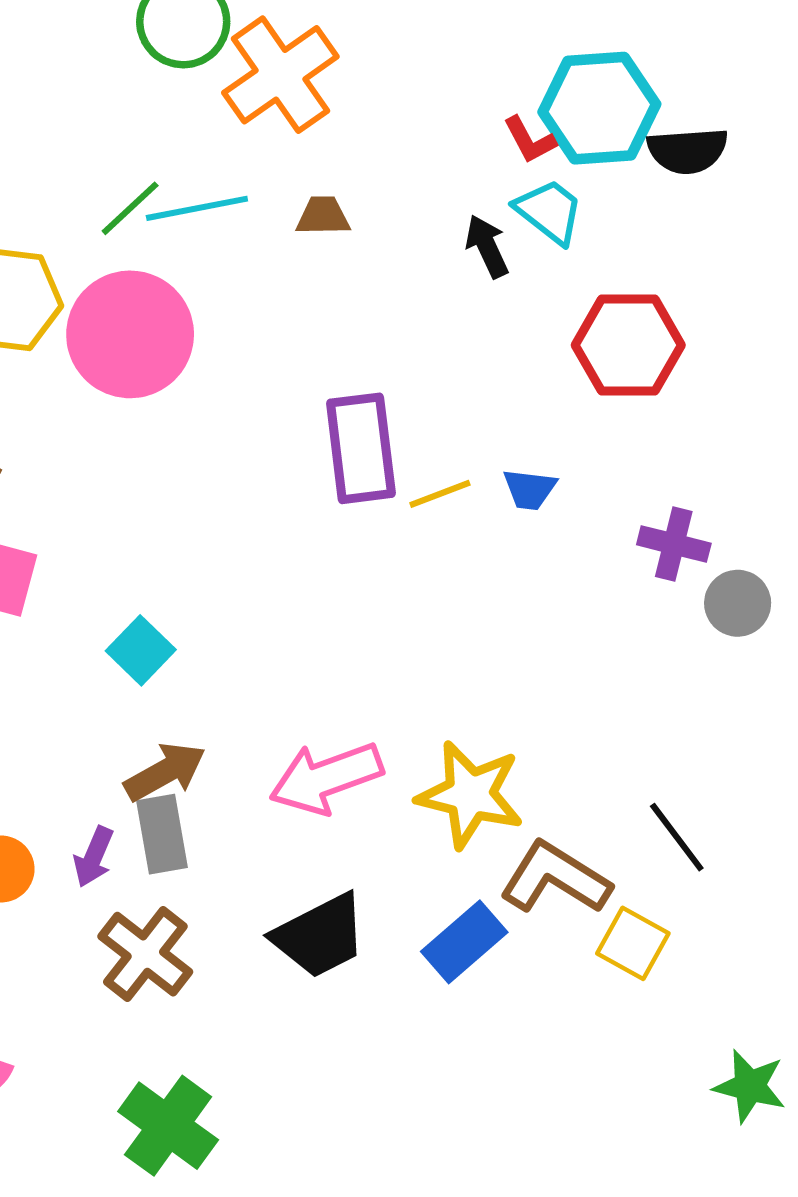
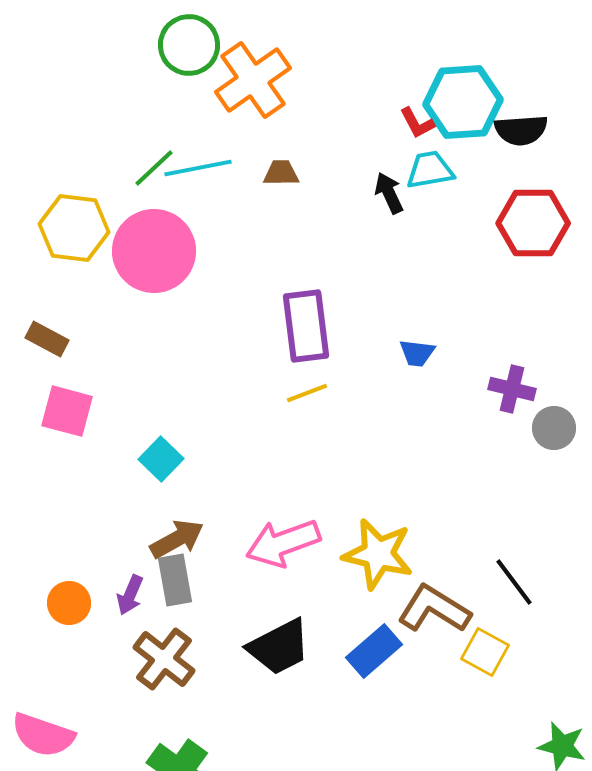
cyan trapezoid: (549, 211) -> (430, 170), turned -48
red hexagon: (628, 345) -> (533, 223), moved
yellow line: (440, 494) -> (307, 393), moved

